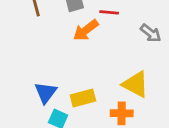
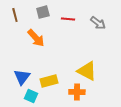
orange arrow: (86, 30) -> (36, 38), moved, turned -96
gray arrow: (151, 33) -> (98, 23), moved

